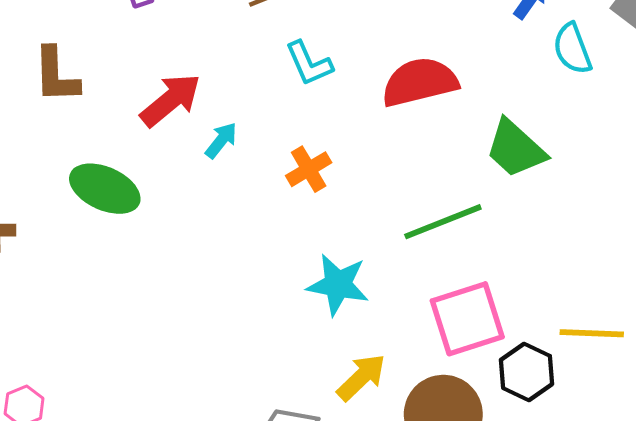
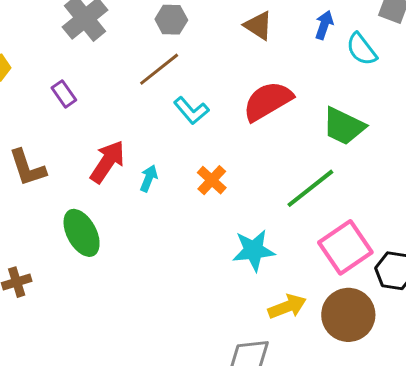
green ellipse: (105, 189) -> (82, 233), turned 54
yellow arrow: (361, 377) -> (287, 307), turned 39

